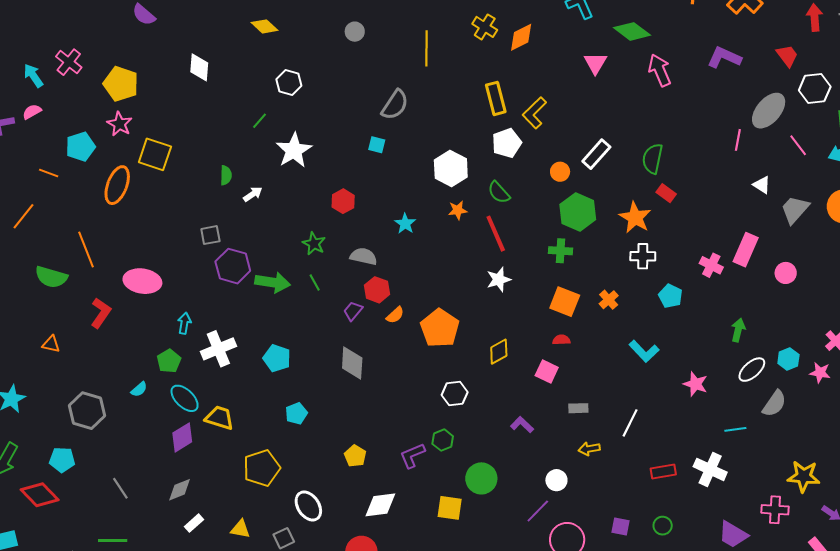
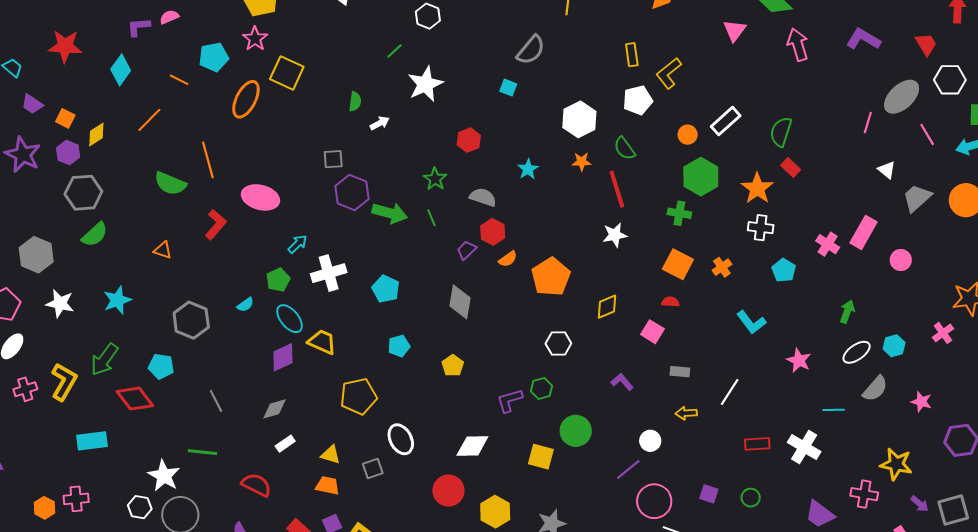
yellow rectangle: (496, 98) -> (632, 55), size x0.7
cyan arrow: (184, 323) -> (297, 244), turned 30
pink star: (820, 373) -> (921, 402), moved
yellow pentagon: (355, 456) -> (453, 366), moved

